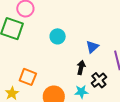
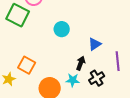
cyan star: (81, 92) -> (73, 80), moved

